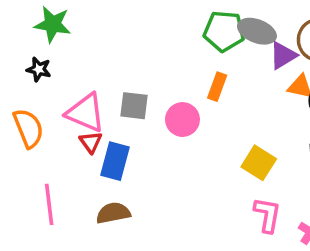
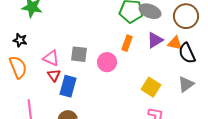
purple triangle: (283, 55) -> (155, 40), moved
black star: (39, 69) -> (20, 40), moved
pink triangle: (85, 113) -> (51, 58), size x0.7

